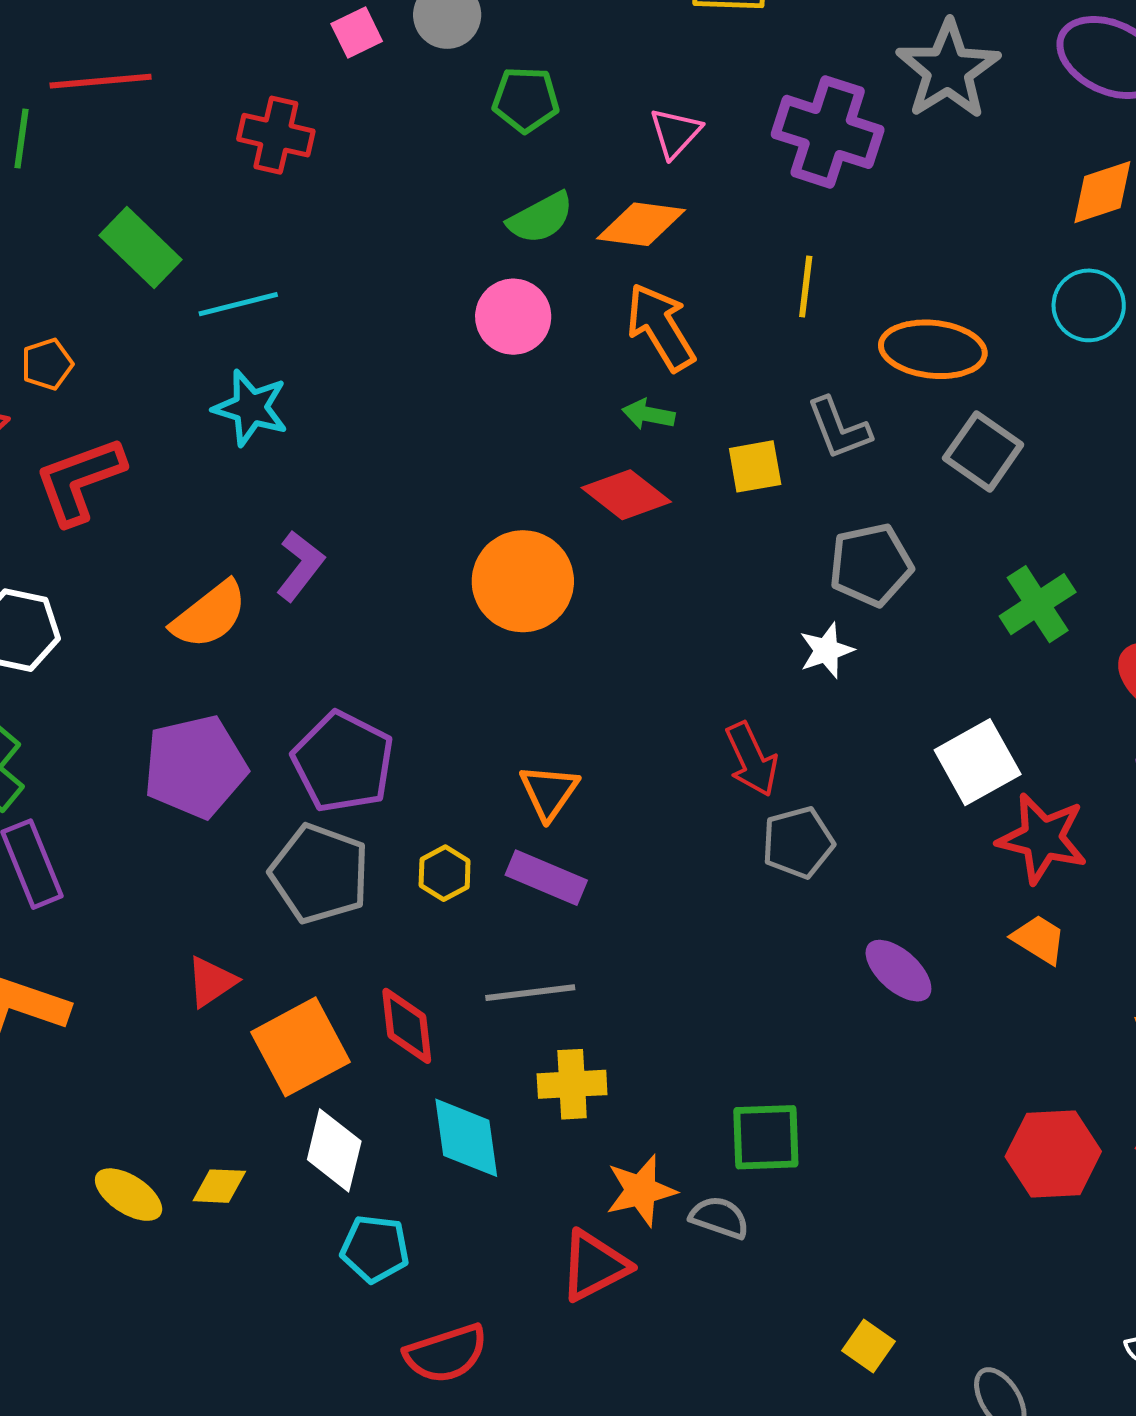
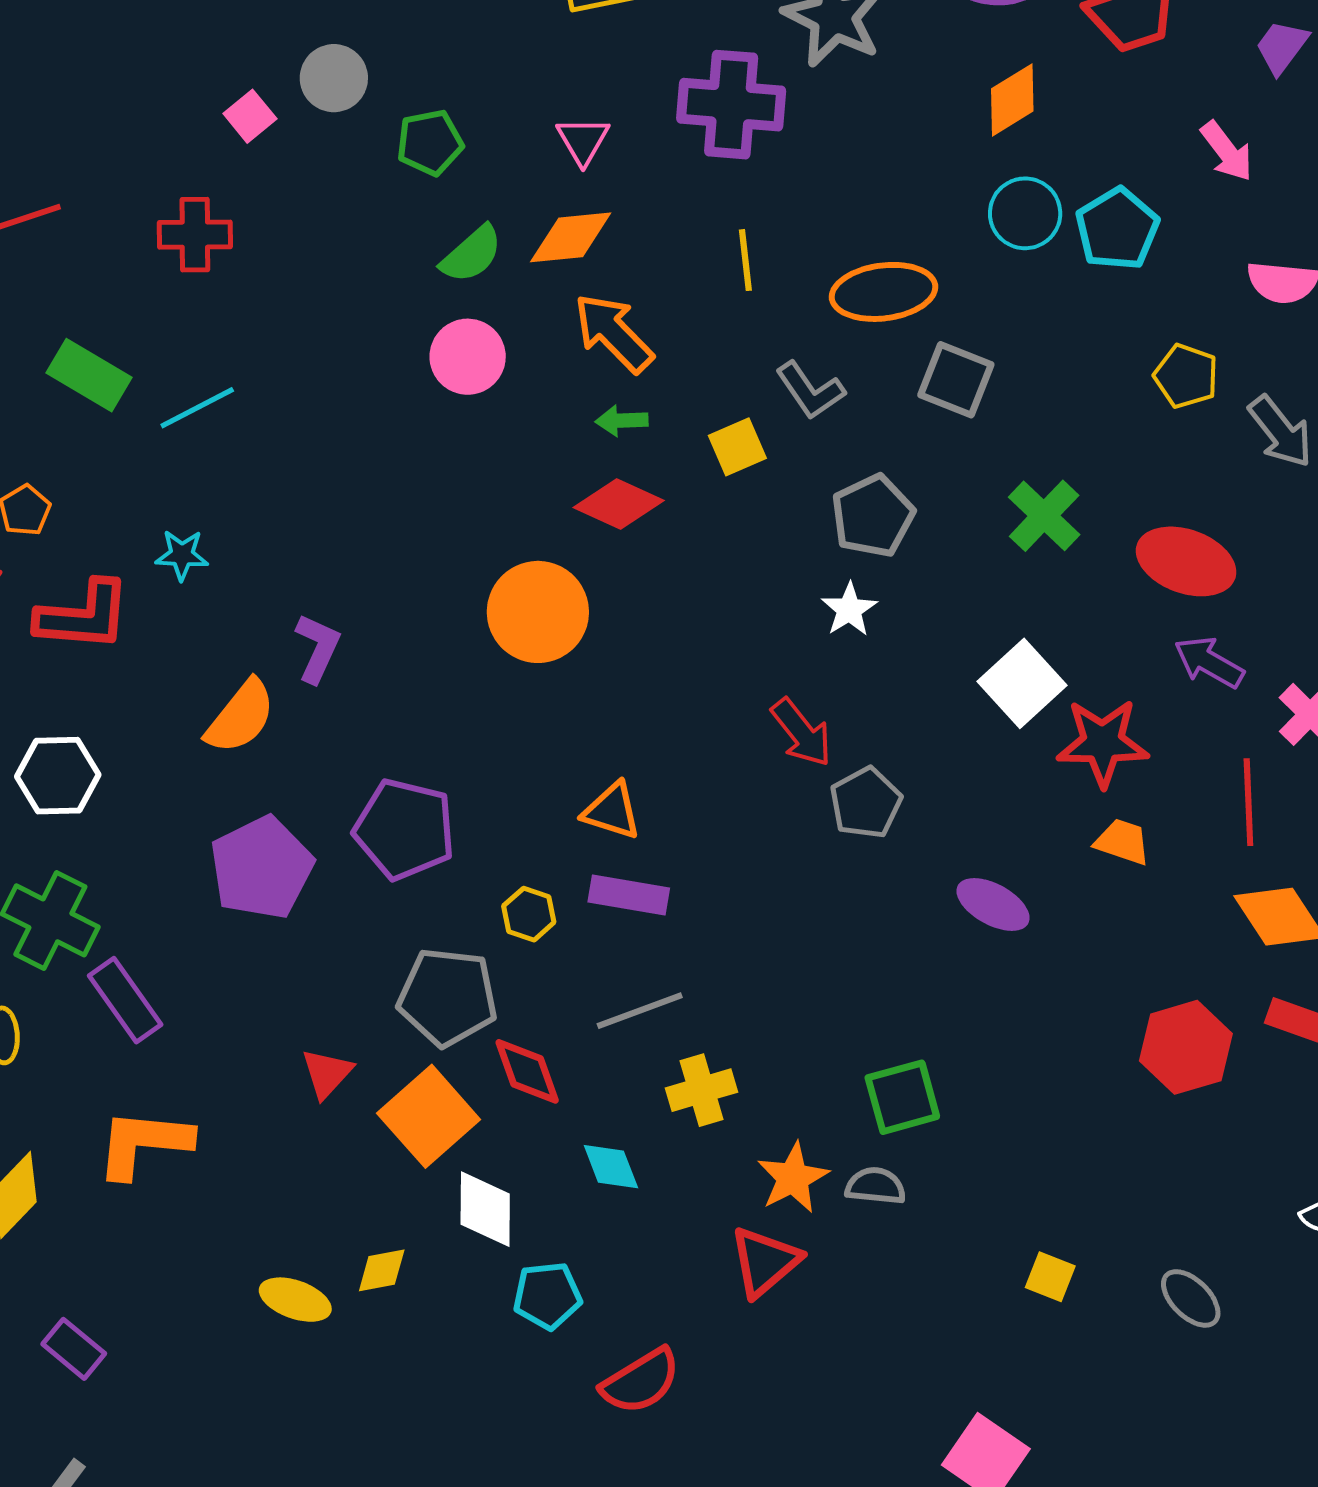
cyan star: (251, 408) -> (182, 555), moved, size x0.7
red L-shape: (80, 481) -> (83, 616), turned -142
orange triangle: (549, 792) -> (612, 811), turned -34
gray pentagon: (320, 874) -> (448, 997), moved
cyan diamond: (466, 1138) -> (611, 1167), size x0.7

